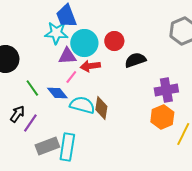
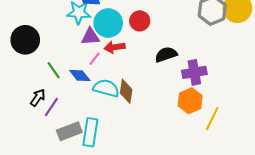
black semicircle: (135, 60) -> (166, 55), moved

